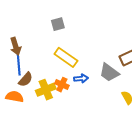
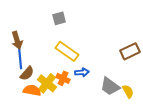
gray trapezoid: (109, 72) -> (110, 86), moved
yellow cross: (46, 90) -> (47, 83), turned -30
orange semicircle: (15, 97) -> (32, 90), moved

